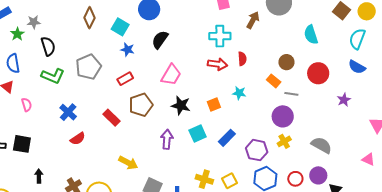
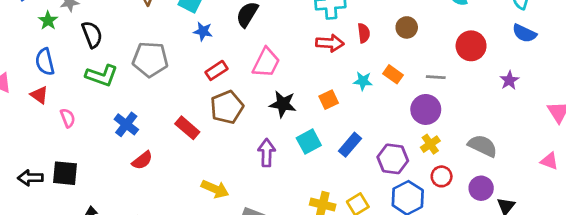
brown circle: (286, 62) -> (407, 27), moved
gray pentagon: (88, 67) -> (150, 59), turned 30
red rectangle: (125, 79) -> (216, 70), moved
orange rectangle: (274, 81) -> (393, 74), moved
red circle: (295, 179) -> (442, 176), moved

